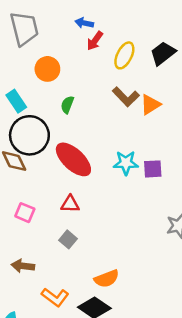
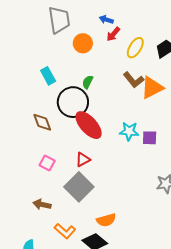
orange circle: (47, 69) -> (83, 43), moved
orange triangle: (150, 105) -> (152, 88), size x1.4
black circle: (29, 135) -> (73, 102), moved
red triangle: (70, 204) -> (83, 160), turned -35
gray square: (68, 239) -> (79, 187), size x2.0

